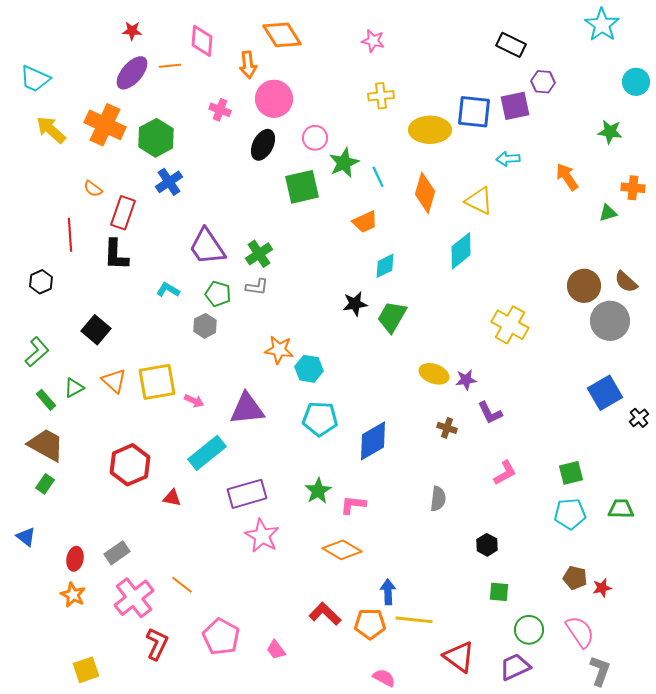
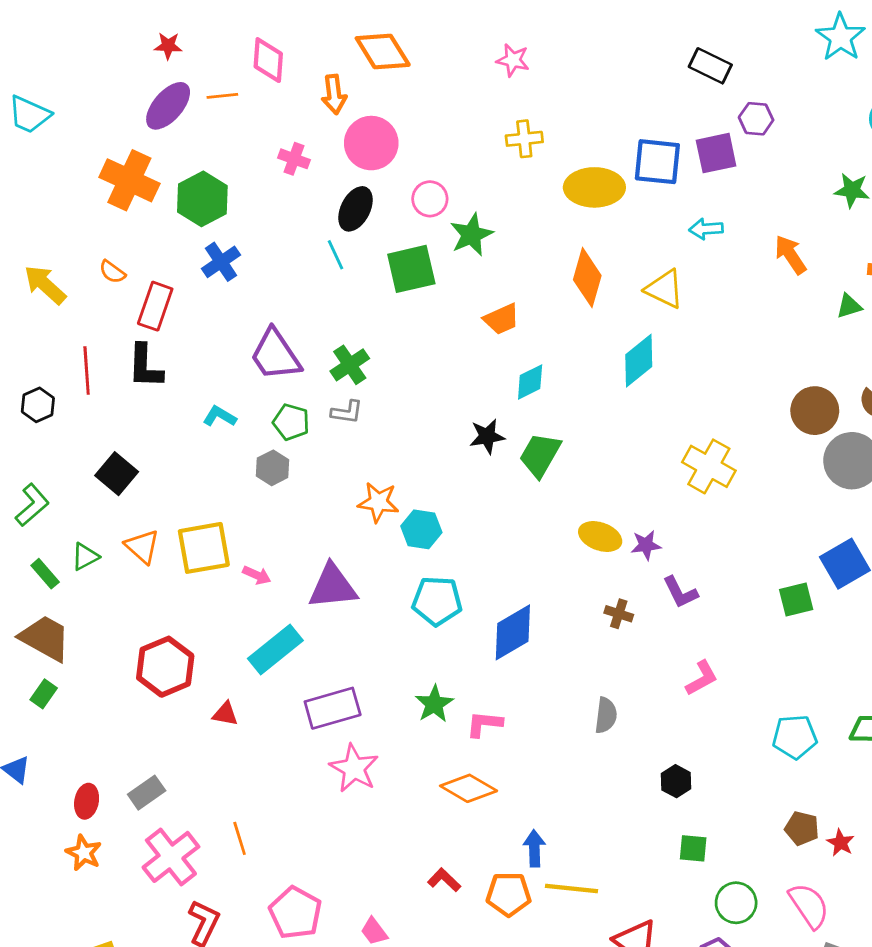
yellow arrow: (51, 130) -> (45, 285), moved
cyan line: (378, 177) -> (335, 255), moved
red line: (70, 235) -> (87, 371), moved
green square: (571, 473) -> (796, 599), moved
orange line: (182, 585) -> (240, 838), turned 35
red star: (602, 588) -> (841, 843), turned -30
red L-shape: (325, 614) -> (444, 880), size x0.7

